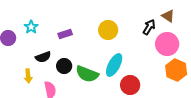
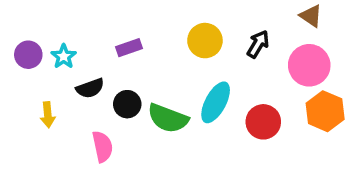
cyan star: (31, 27) -> (64, 56), moved
black arrow: (149, 27) -> (258, 44), moved
yellow arrow: (28, 76) -> (48, 115), moved
red circle: (130, 85) -> (263, 122), moved

